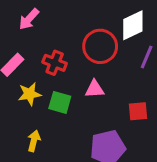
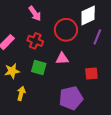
pink arrow: (29, 19) -> (35, 14), moved, turned -77
yellow star: (30, 94) -> (12, 71), moved

